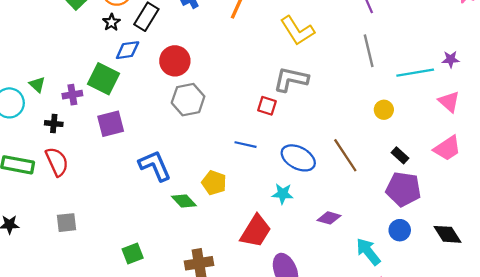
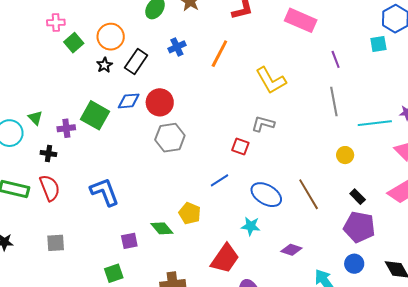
blue diamond: (128, 50) -> (129, 101), moved
gray L-shape: (291, 79) -> (263, 124), size x0.7
purple square: (111, 124) -> (129, 241), moved, size x0.7
blue line: (246, 145) -> (220, 180), turned -48
blue L-shape: (155, 166) -> (105, 192), moved

